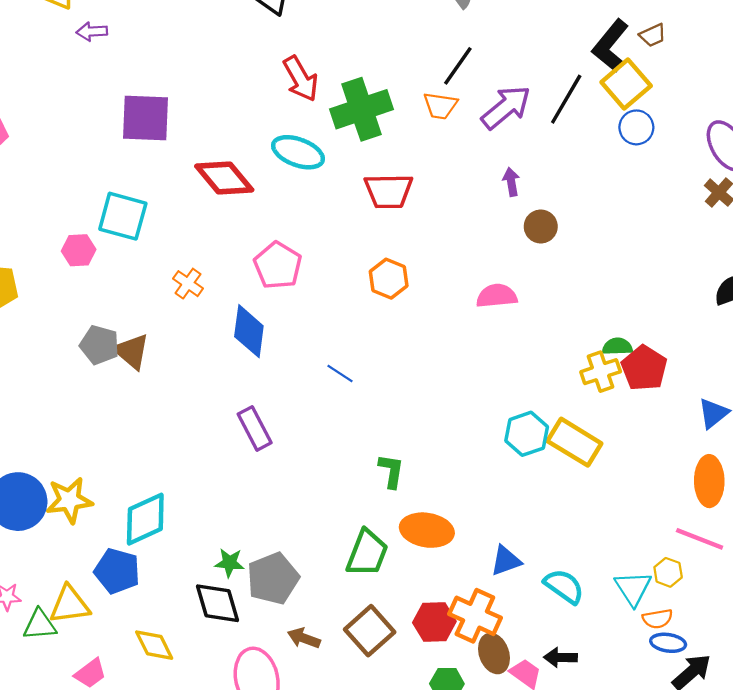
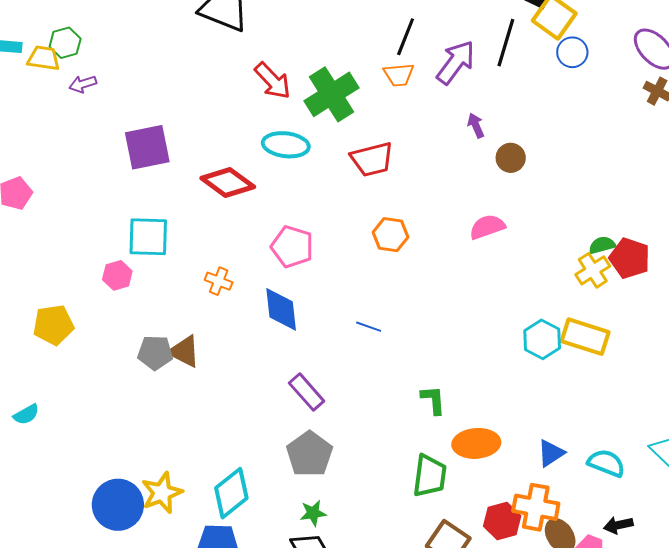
gray pentagon: (273, 579) -> (309, 454), moved

